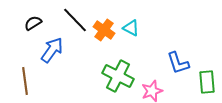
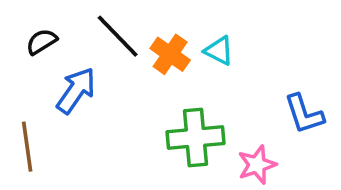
green cross: (118, 76) -> (195, 138), turned -32

